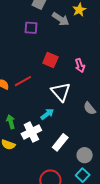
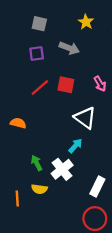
gray arrow: (61, 19) -> (69, 48), moved
red line: (23, 81) -> (40, 88), moved
white rectangle: (60, 142) -> (97, 187), moved

